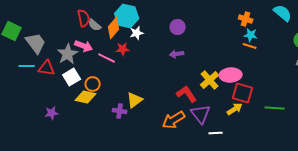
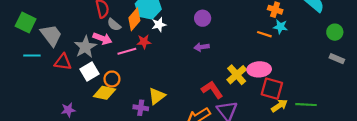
gray semicircle: (95, 25) -> (114, 25), moved
orange line: (250, 46) -> (264, 34), moved
pink line: (107, 58) -> (127, 51), turned -42
cyan line: (27, 66) -> (32, 56), moved
yellow arrow: (235, 109) -> (279, 106), moved

